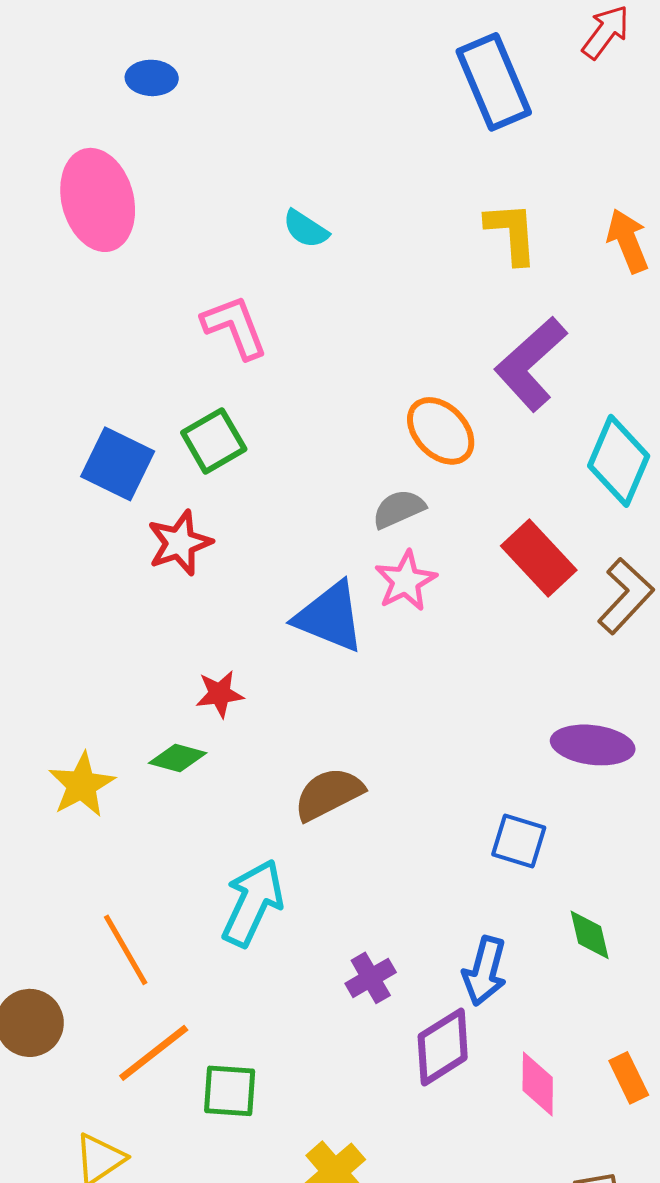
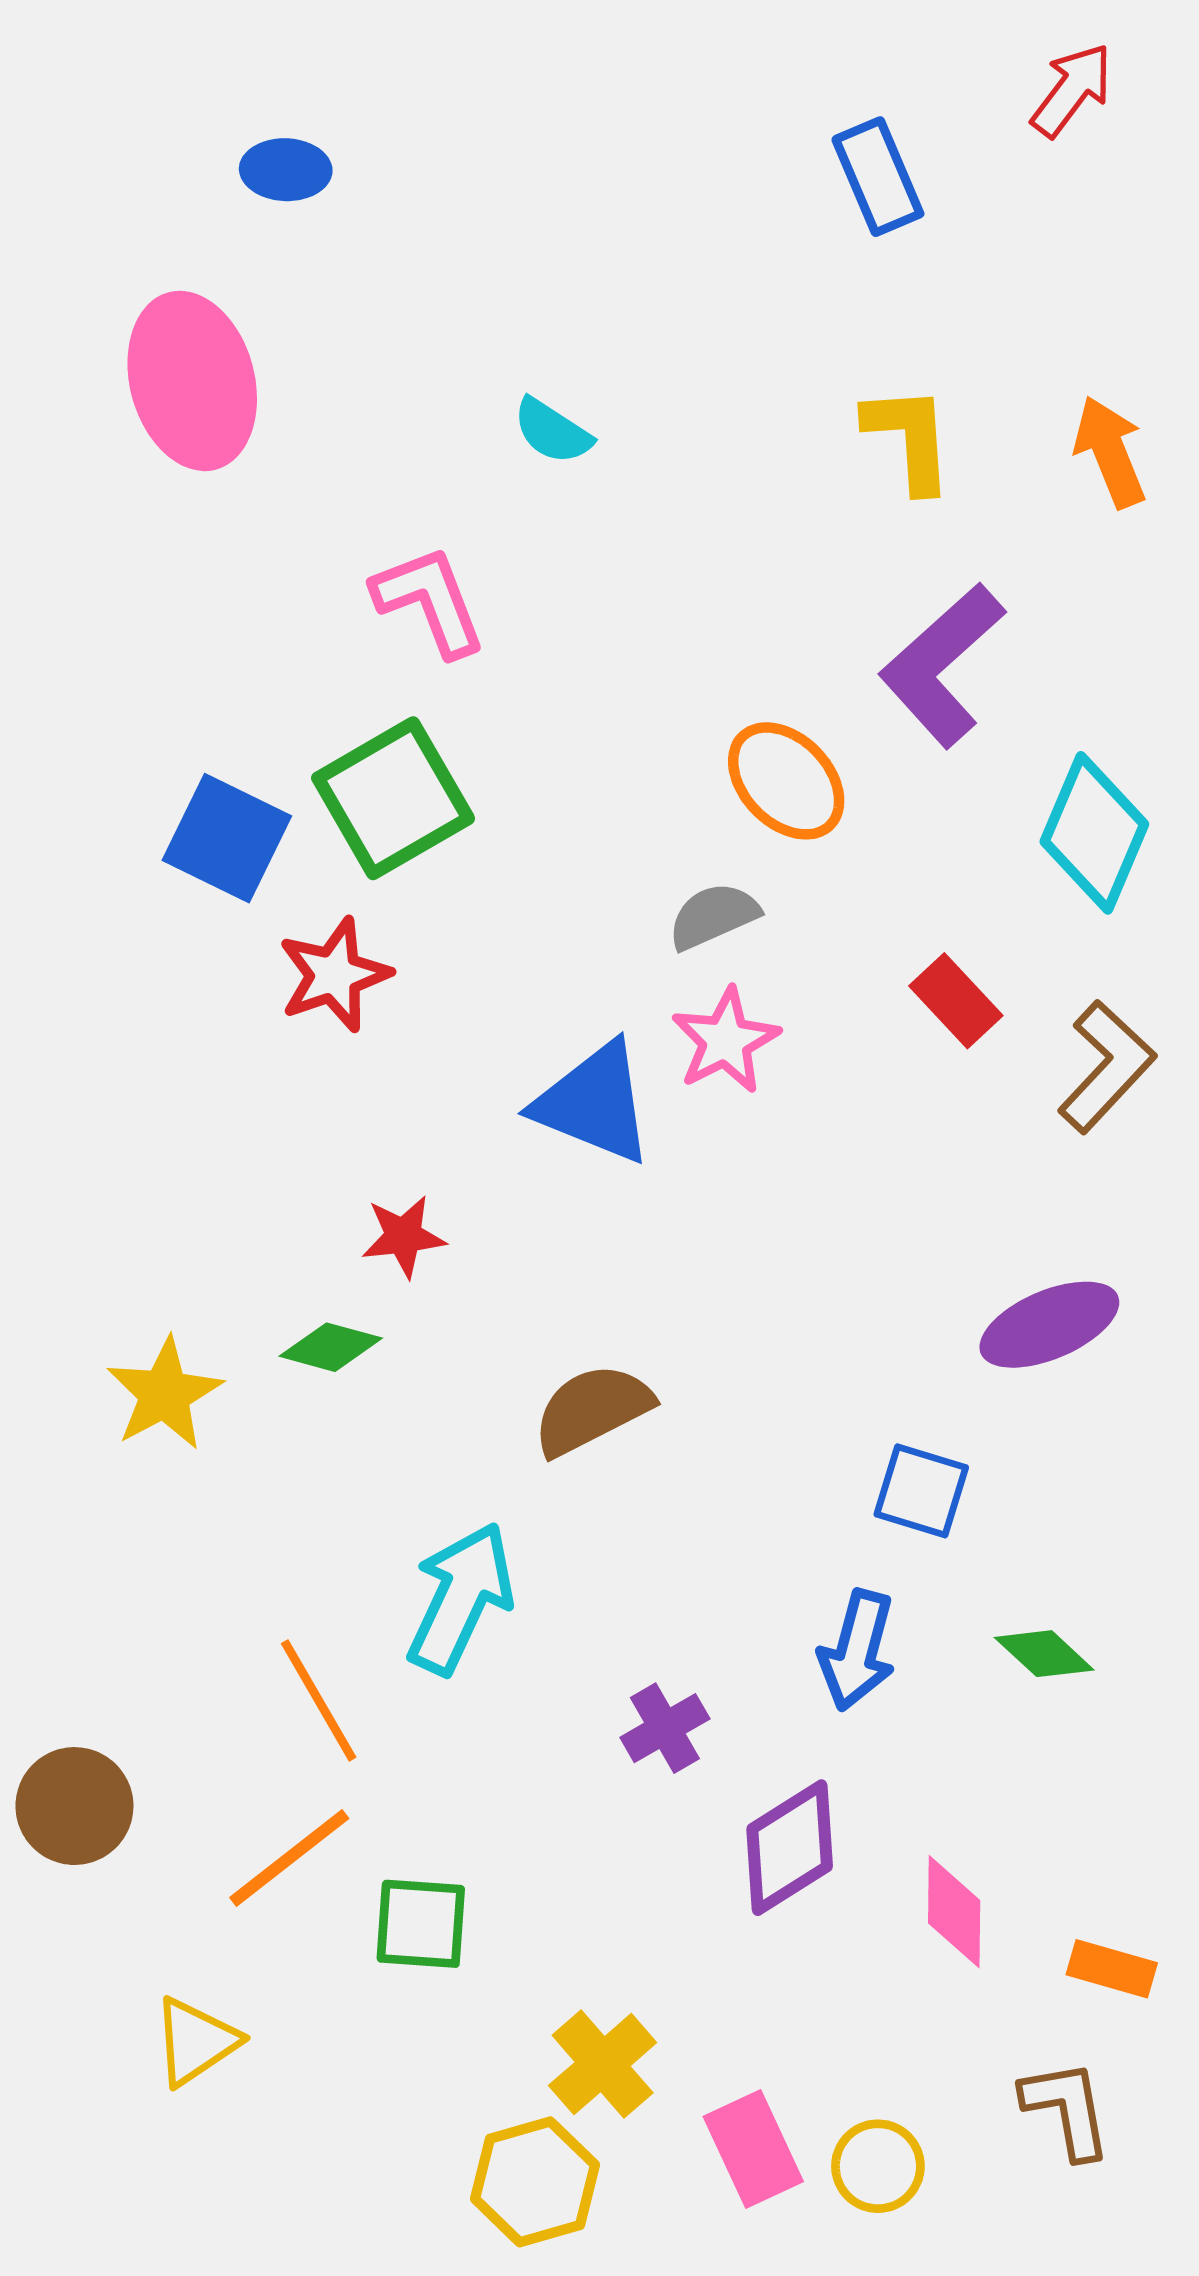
blue rectangle: (494, 82) -> (878, 177), size x0.7
green square: (214, 441) -> (393, 798), size x1.4
red rectangle: (539, 558) -> (956, 1001), size x0.7
purple ellipse: (593, 745) -> (1049, 1325), turned -30
green diamond: (590, 935) -> (1044, 1654), turned -34
orange line: (126, 950) -> (319, 1700), moved
blue arrow: (485, 971) -> (857, 1650), moved
orange rectangle: (629, 1078) -> (1112, 1969), moved, turned -48

